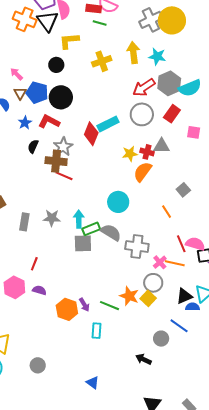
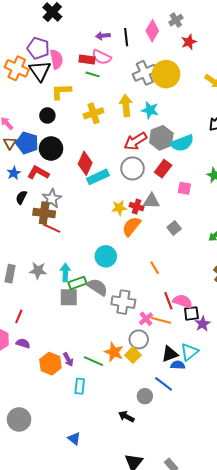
red diamond: (91, 134) -> (85, 163), moved
gray square: (183, 190) -> (174, 228), moved
gray circle: (38, 365) -> (19, 419), size x1.5

